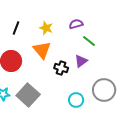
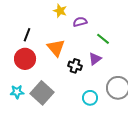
purple semicircle: (76, 24) -> (80, 22), moved
black line: (16, 28) -> (27, 35), moved
yellow star: (46, 28) -> (60, 11), moved

